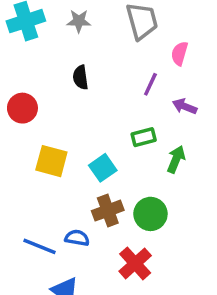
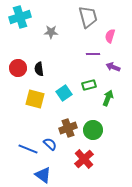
gray star: (79, 21) -> (51, 32), moved
black semicircle: (80, 77) -> (39, 69), moved
purple line: (150, 84) -> (93, 54), turned 64
cyan square: (103, 168) -> (64, 93), moved
blue semicircle: (77, 238) -> (50, 144), turned 32

